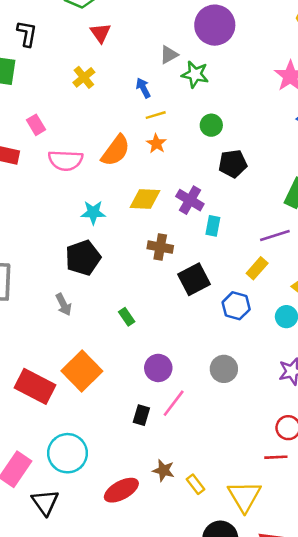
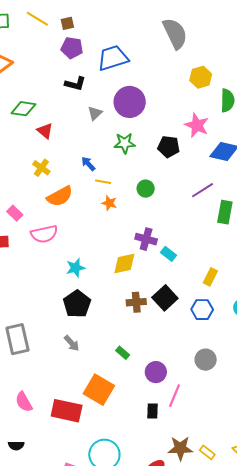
gray triangle: (169, 55) -> (95, 113), moved
yellow line: (156, 115) -> (103, 182), turned 42
green circle: (211, 125) -> (146, 189), moved
orange semicircle: (116, 151) -> (60, 196), moved, turned 40
black pentagon: (233, 164) -> (169, 147), moved, turned 30
yellow diamond: (145, 199) -> (124, 263), moved
cyan rectangle: (213, 226) -> (168, 254), turned -49
purple line: (275, 235) -> (202, 190), moved
brown cross: (160, 247) -> (136, 302), moved
green rectangle: (127, 317) -> (123, 353), moved
brown star: (164, 470) -> (180, 448), size x1.4

